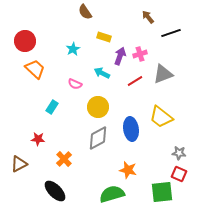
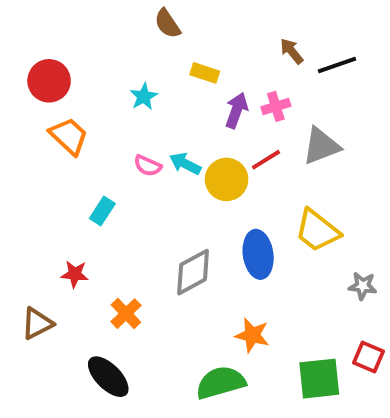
brown arrow: (148, 17) -> (292, 51), moved
cyan arrow: (102, 73) -> (185, 164), moved
yellow circle: (98, 107) -> (227, 179), moved
gray star: (179, 153) -> (363, 286), moved
red square: (179, 174) -> (369, 357), moved

